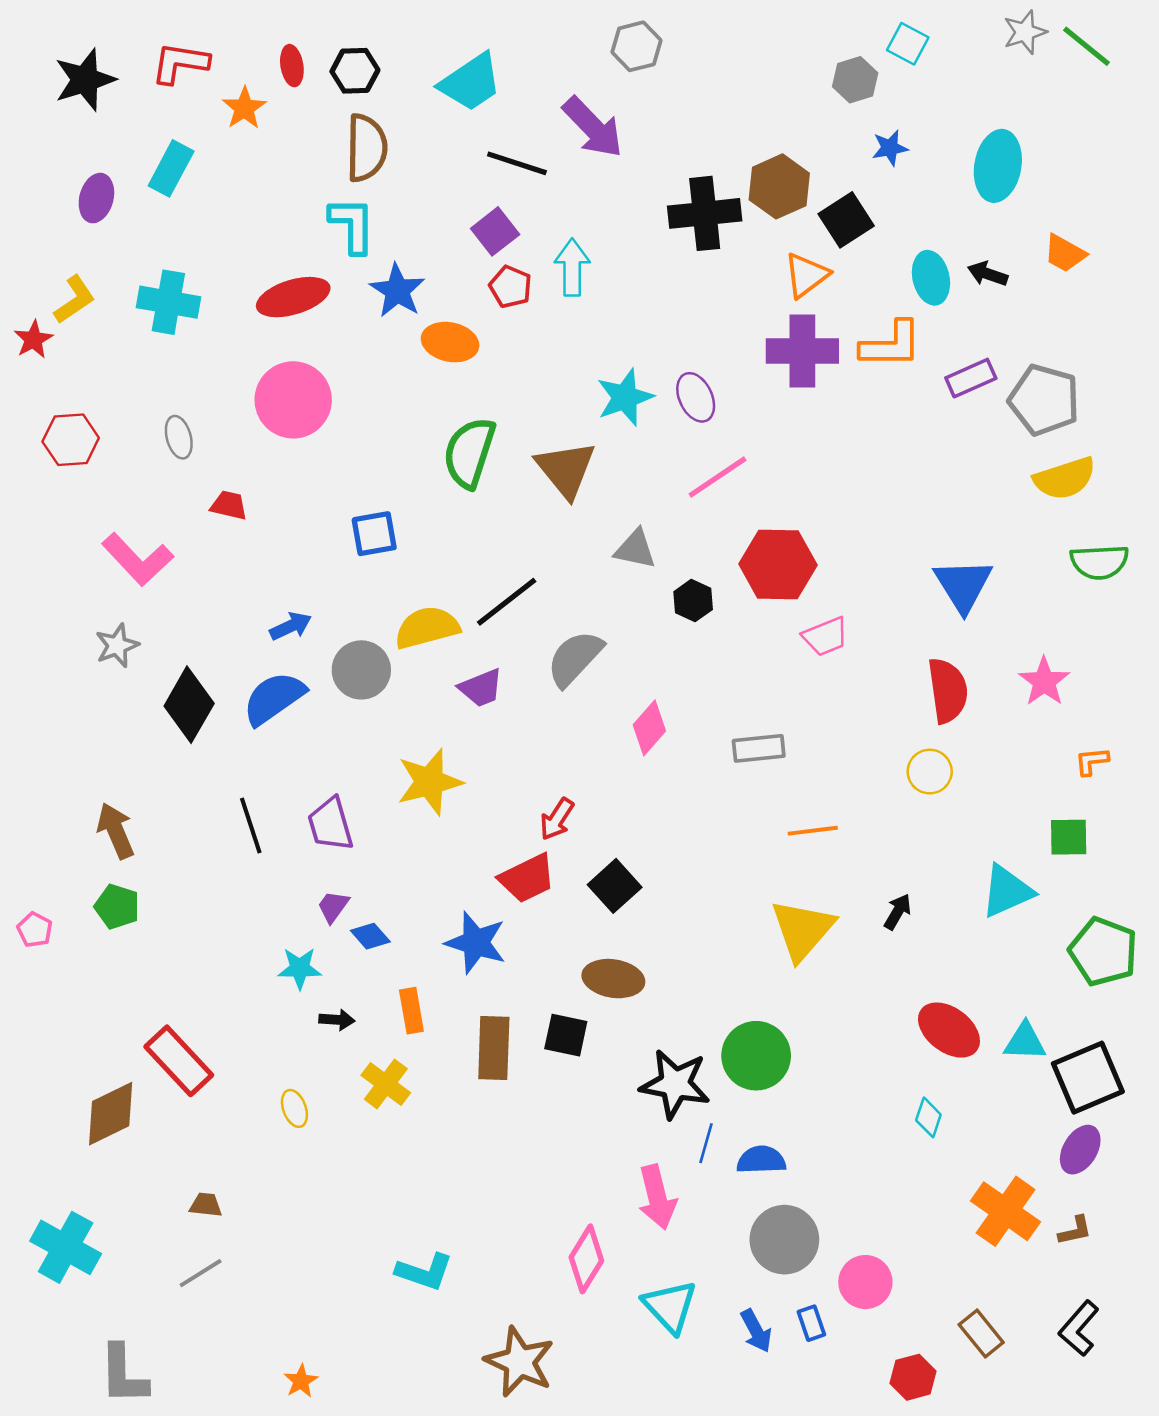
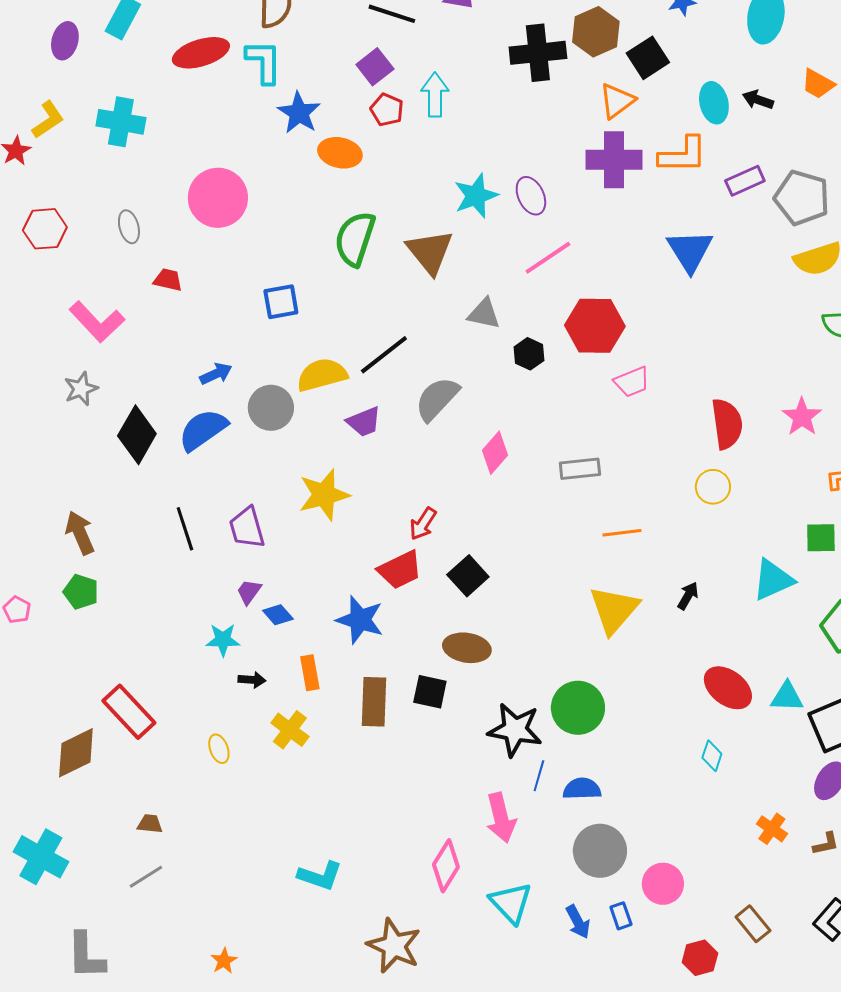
red ellipse: (293, 297) -> (201, 53), moved
blue triangle: (963, 585) -> (690, 251), moved
orange cross: (1006, 1211) -> (772, 829), size x0.6

